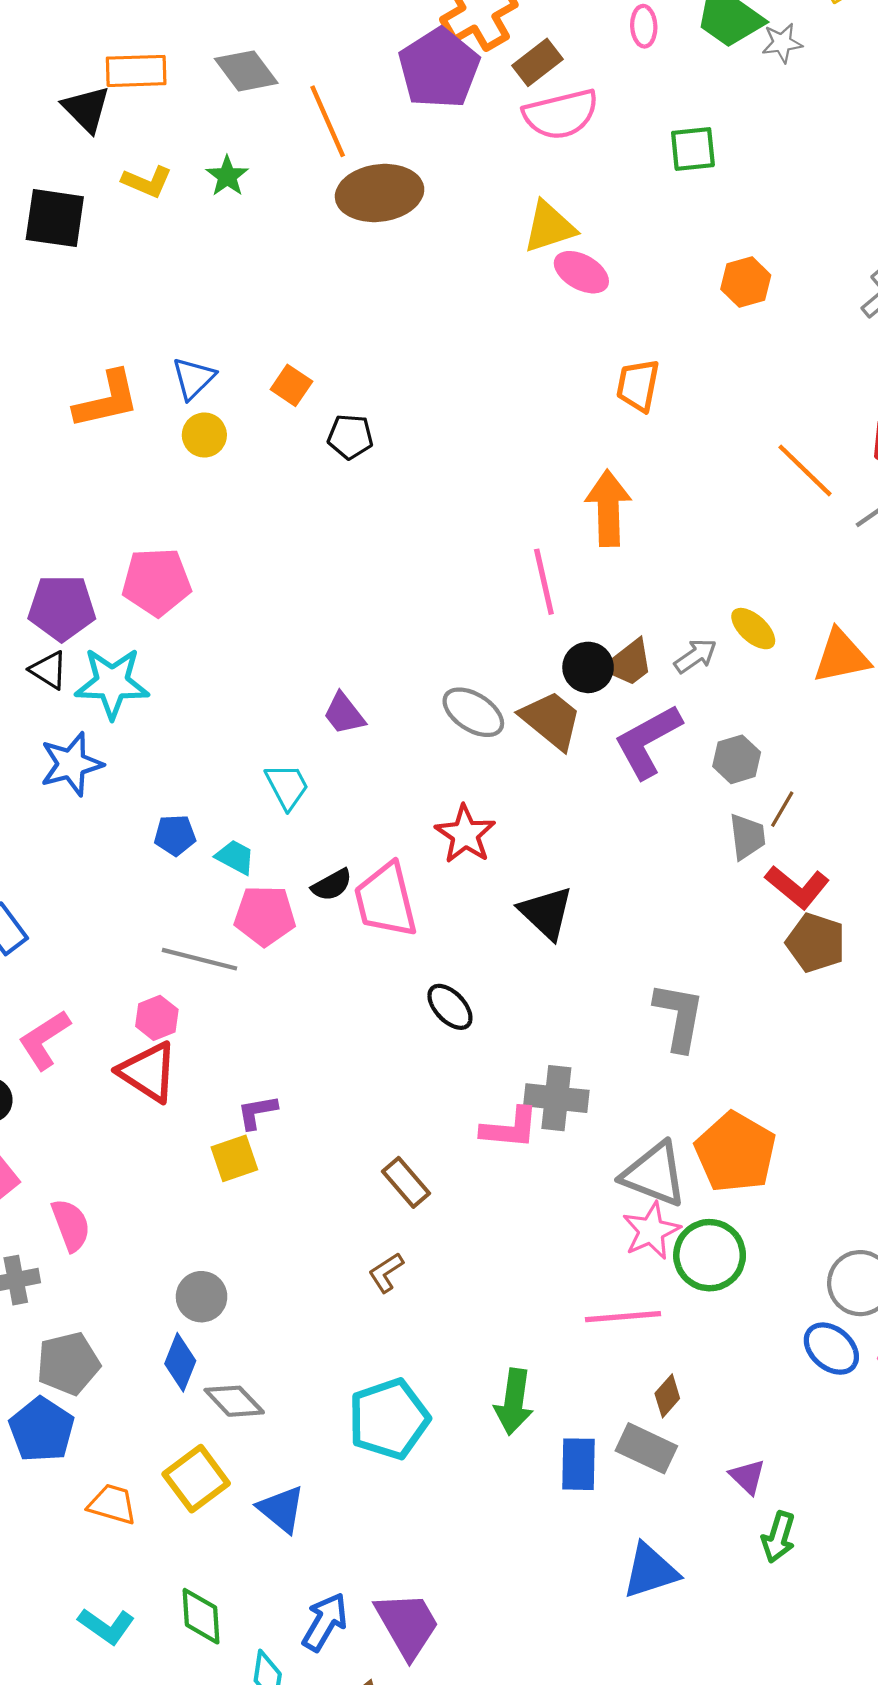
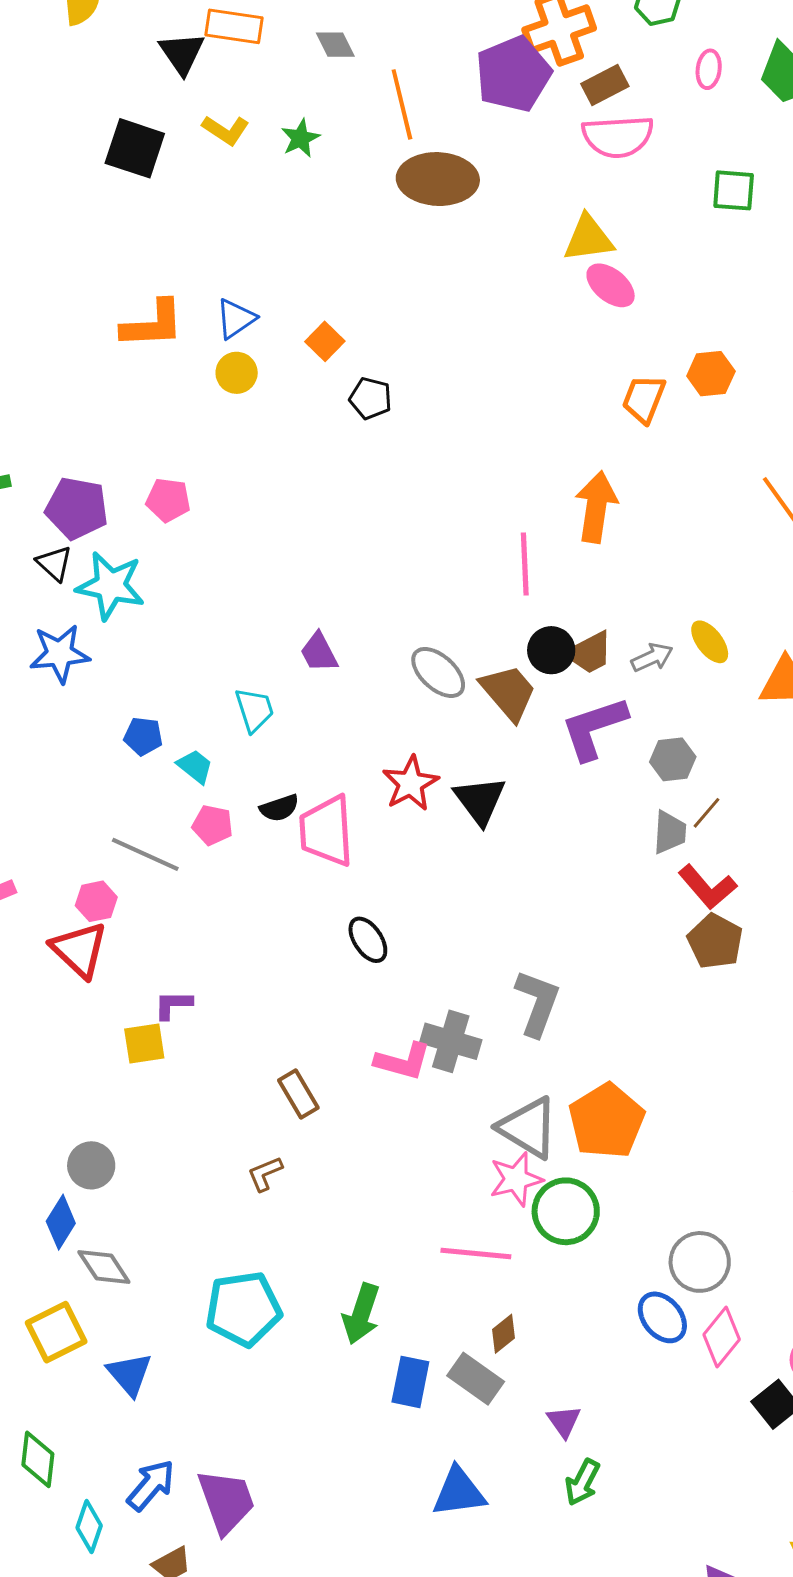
gray diamond: (246, 71) -> (335, 45), size x0.7
orange hexagon: (746, 282) -> (711, 374), moved
pink pentagon: (156, 582) -> (168, 500), size x0.7
black triangle: (546, 913) -> (480, 800), moved
pink pentagon: (265, 916) -> (213, 825), size x0.7
gray L-shape: (679, 1016) -> (537, 1003), moved

